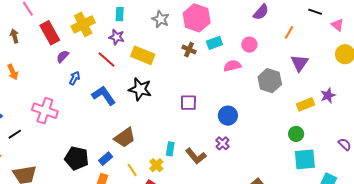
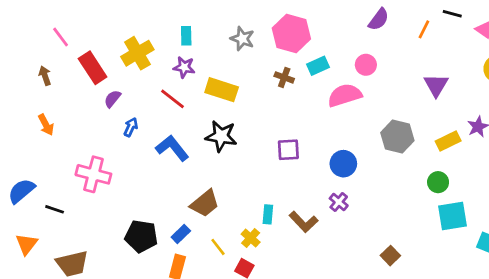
orange line: (289, 32) -> (424, 29), moved
pink semicircle: (232, 66) -> (345, 95), size x1.4
gray hexagon: (270, 81) -> (397, 137), moved
black line: (15, 134) -> (55, 209), turned 56

